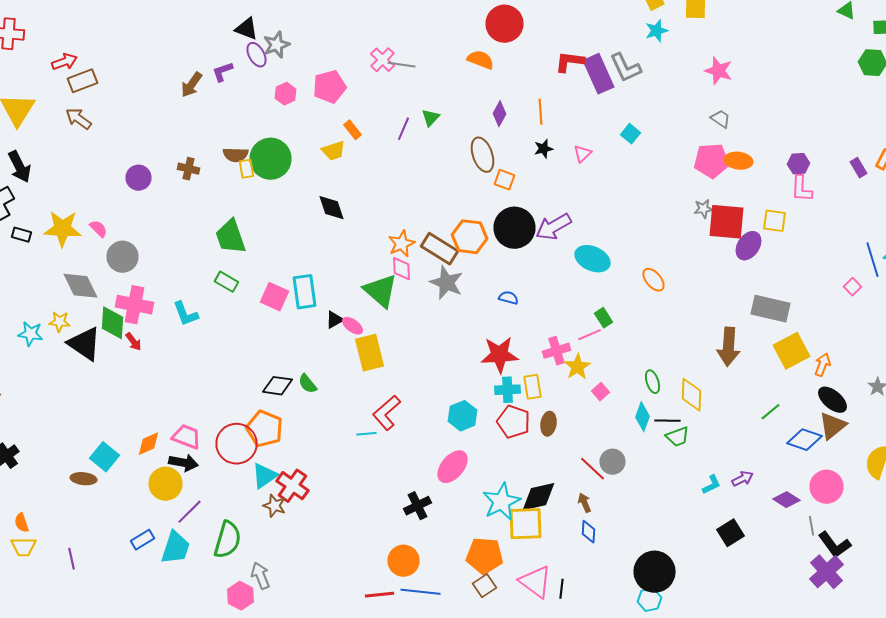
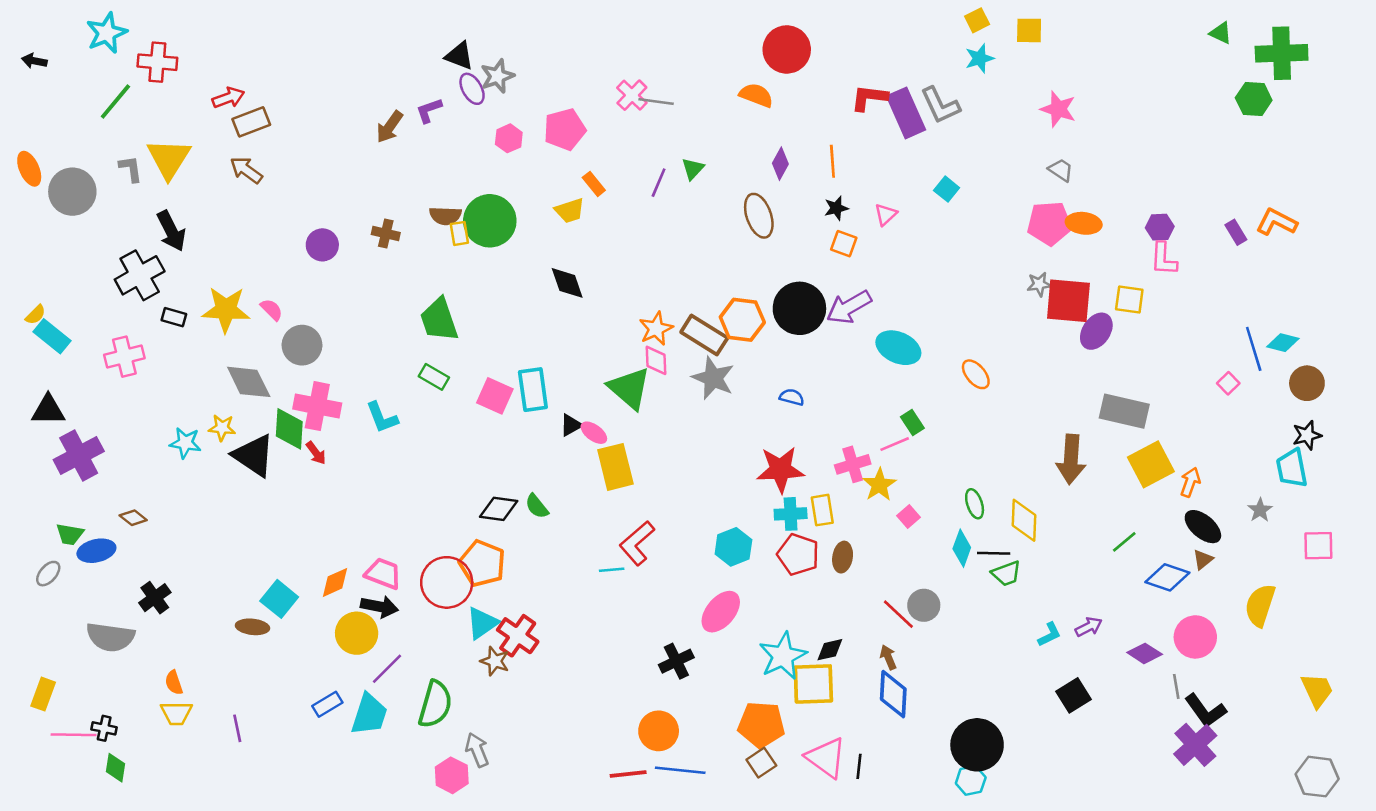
orange square: (504, 180) -> (844, 244), moved
brown triangle: (832, 426) -> (1203, 560), size x0.6
black diamond: (538, 497) -> (830, 650), size x0.6
blue diamond: (588, 532) -> (893, 694), size x1.6

